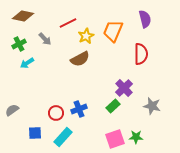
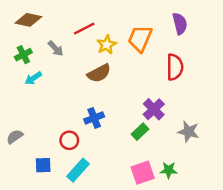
blue cross: (79, 109) -> (94, 118), moved

